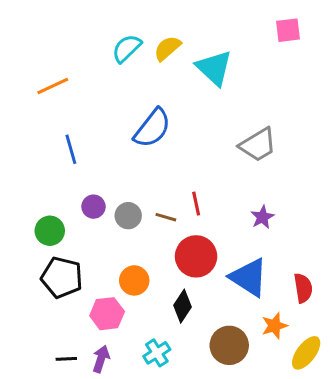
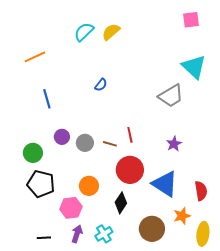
cyan triangle: (214, 68) -> (194, 67), moved
blue semicircle: (152, 128) -> (101, 85), size x0.5
yellow ellipse: (306, 353) -> (203, 234), turned -30
purple arrow: (101, 359) -> (77, 234), moved

